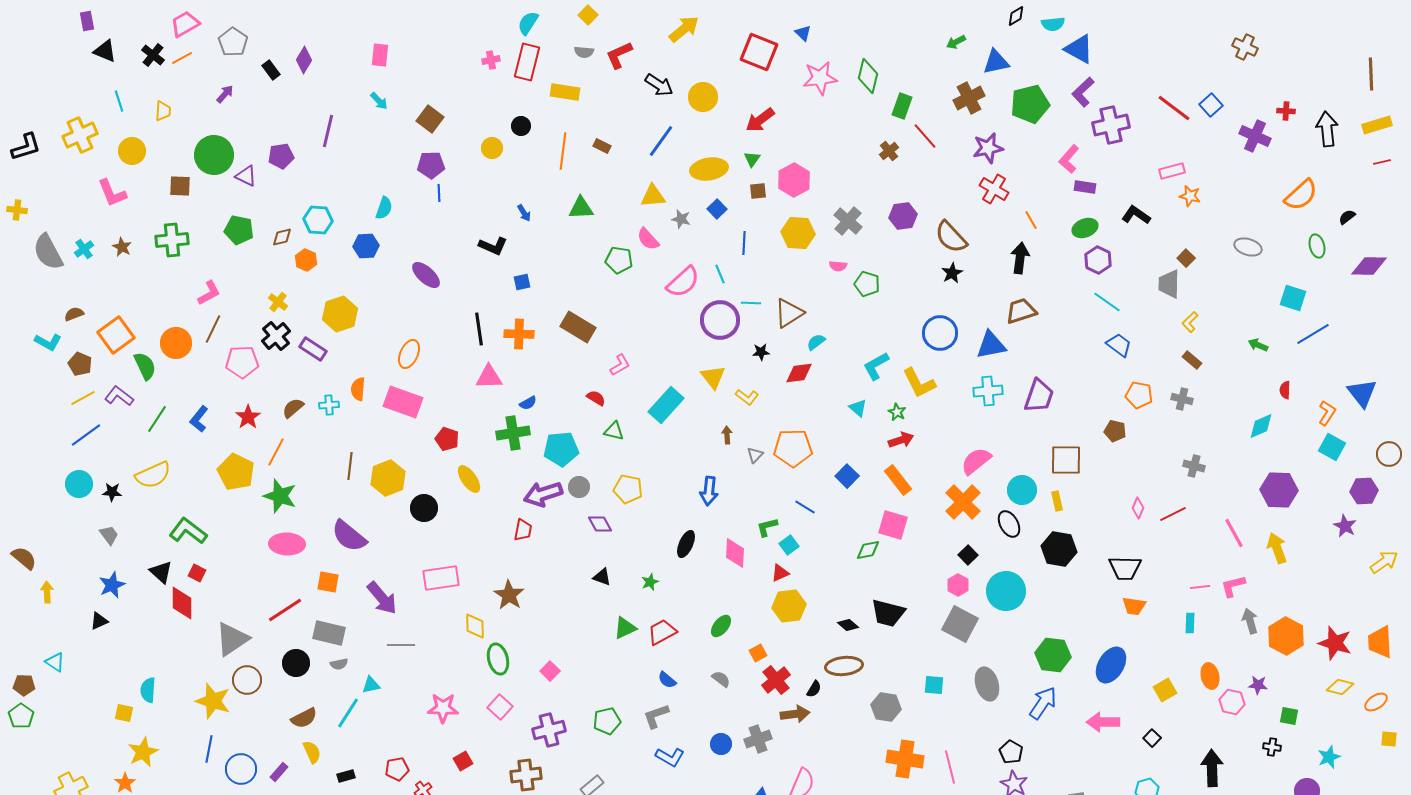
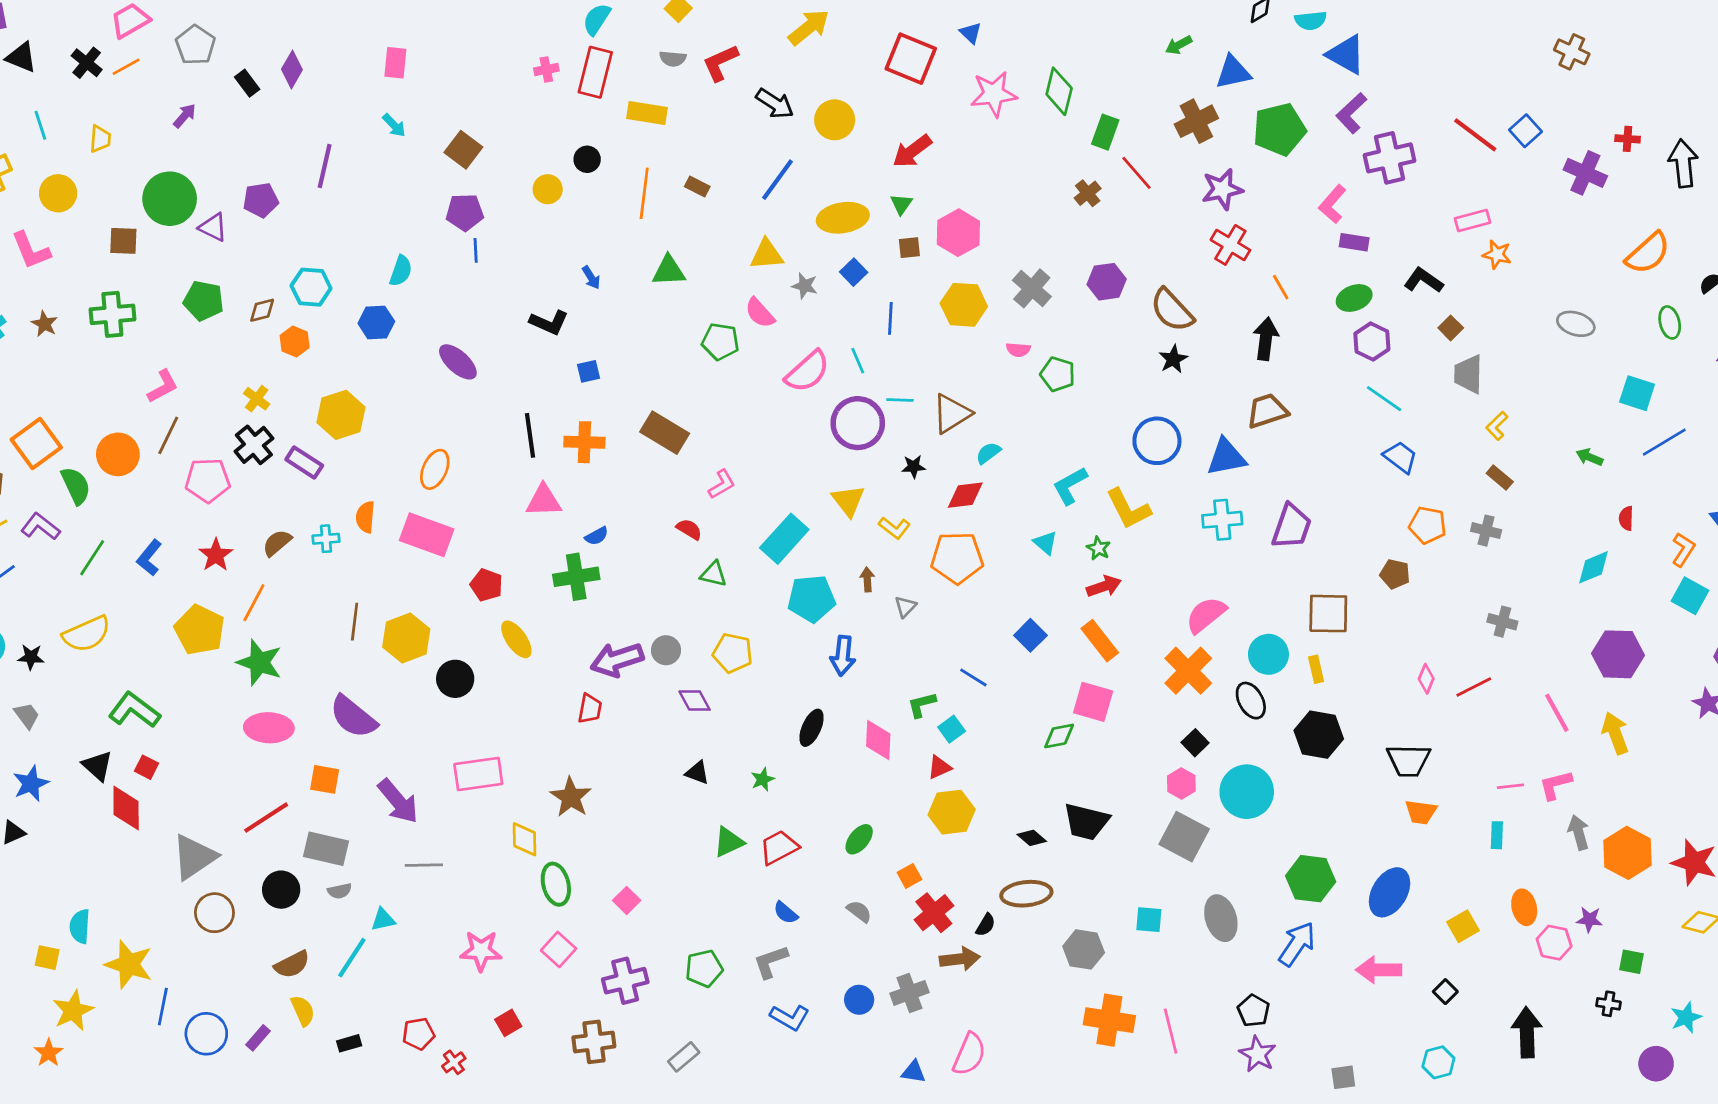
brown square: (1186, 258) -> (1451, 328), moved
orange pentagon: (793, 448) -> (957, 558), moved
cyan pentagon: (561, 449) -> (812, 599), moved
yellow star: (213, 701) -> (129, 964), moved

